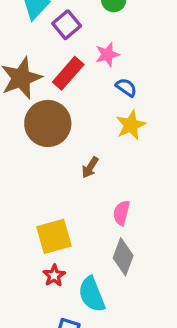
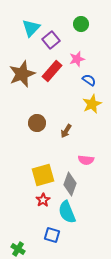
brown circle: (48, 123) -> (37, 123), moved, size x0.6
pink semicircle: (121, 213) -> (86, 160), turned -98
gray diamond: (123, 257) -> (70, 184), moved

